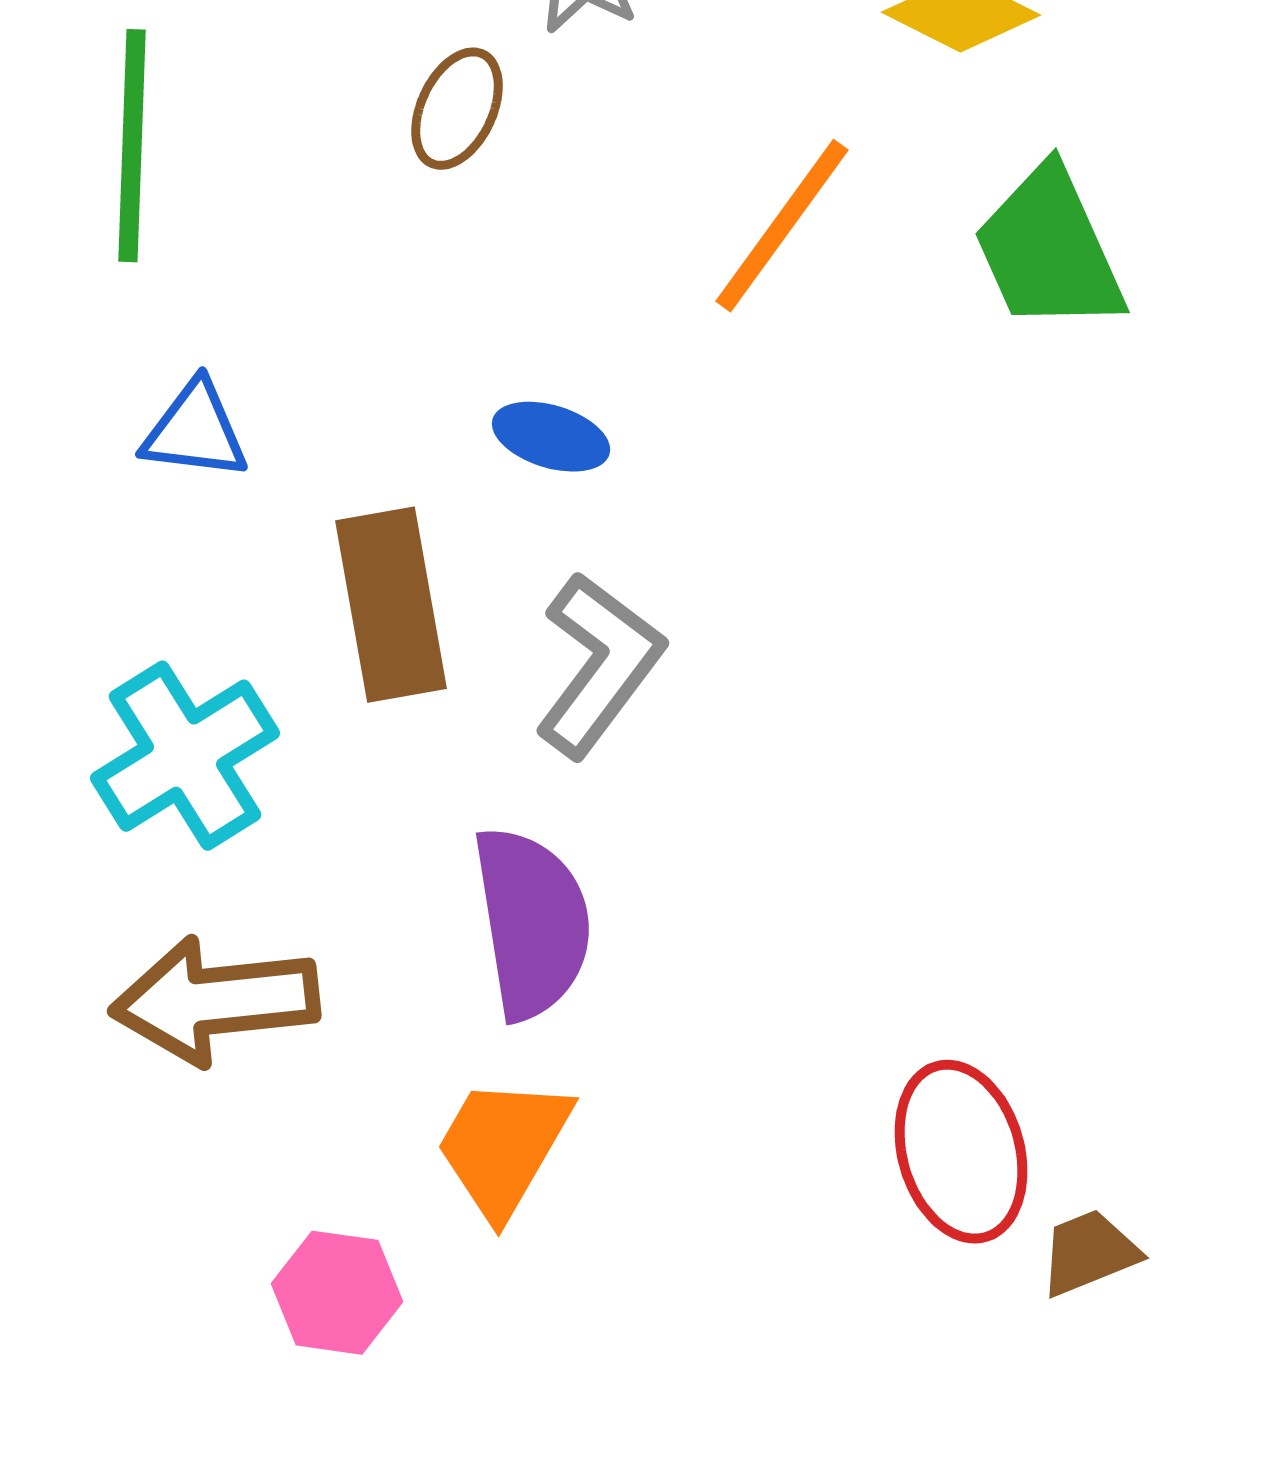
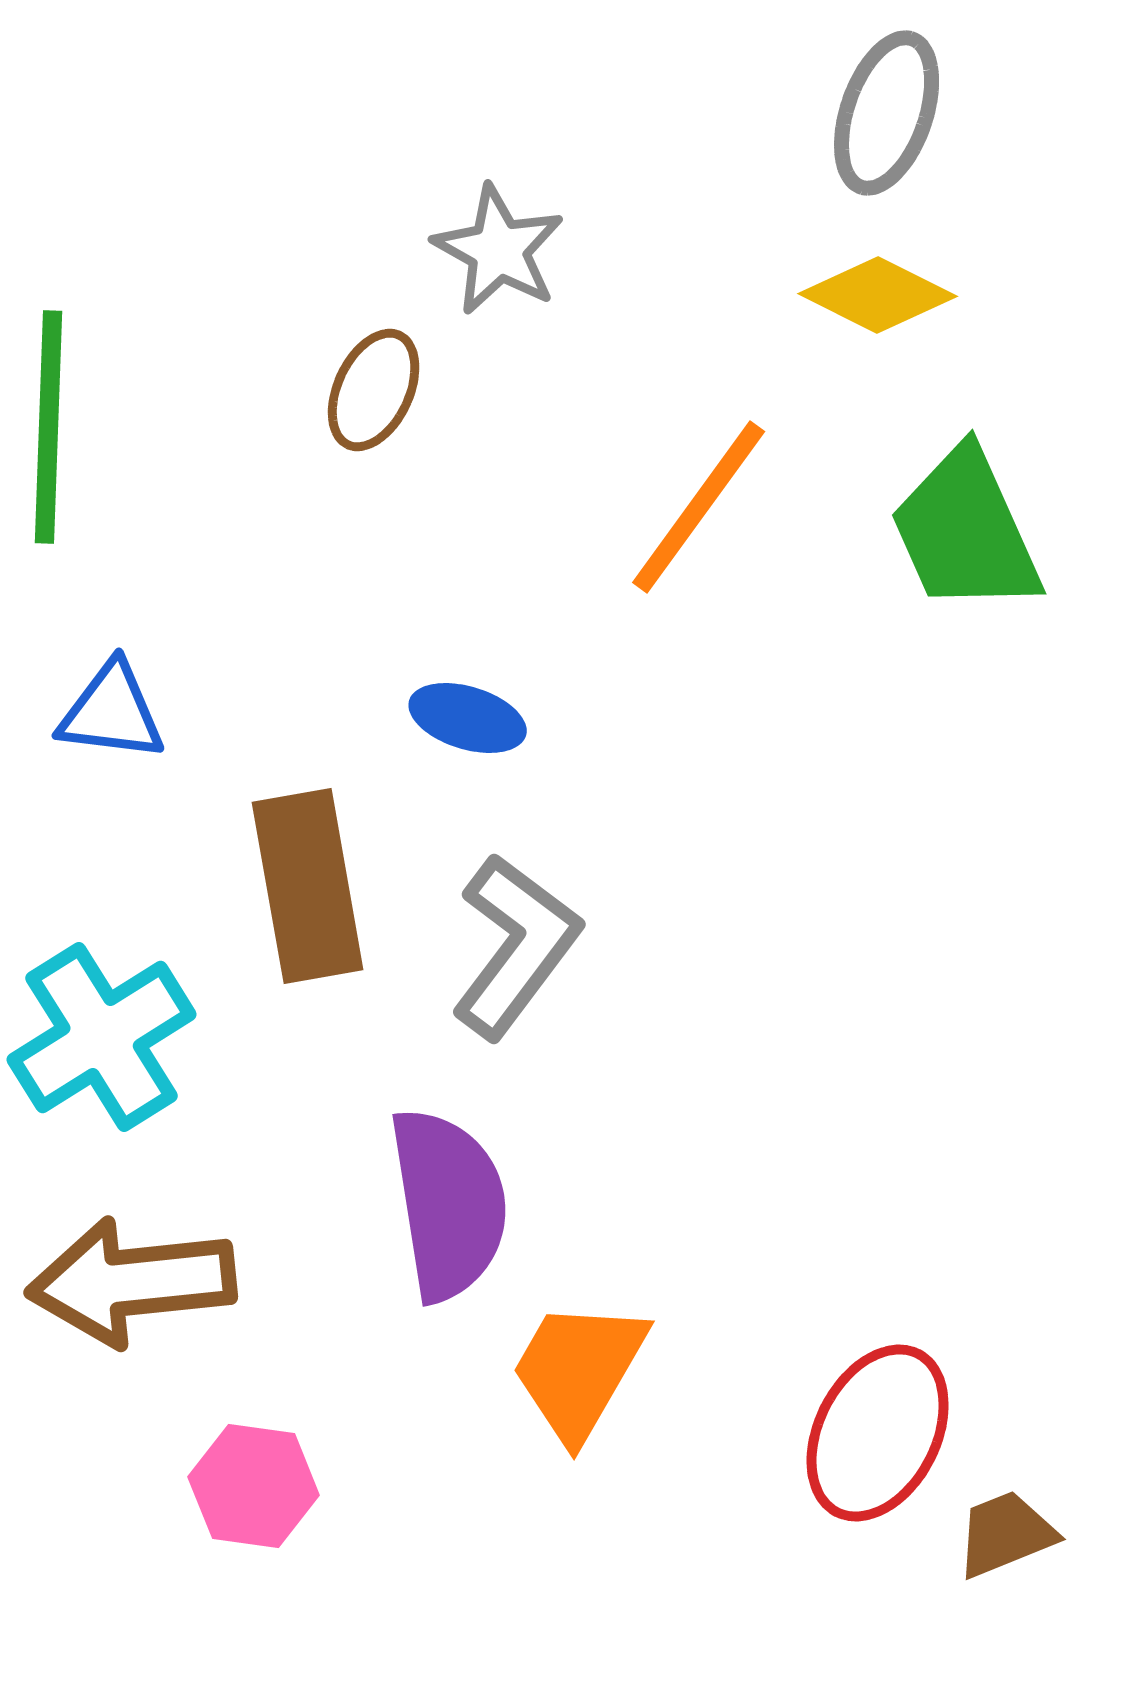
orange trapezoid: (503, 1147) -> (579, 1370), moved
red ellipse: (961, 1152) -> (878, 1433), turned 43
pink hexagon: (337, 1293) -> (254, 1486), moved

